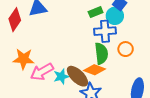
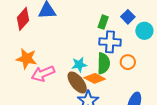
green rectangle: (96, 12) -> (103, 22), turned -56
cyan circle: (115, 16) -> (144, 31), moved
cyan star: (61, 76) -> (79, 65), moved

